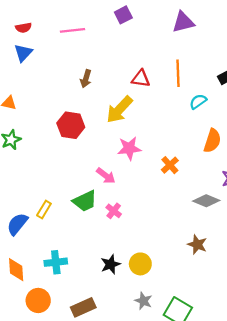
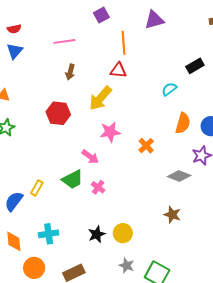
pink line: (72, 30) -> (64, 41), moved
orange line: (178, 73) -> (123, 43), moved

